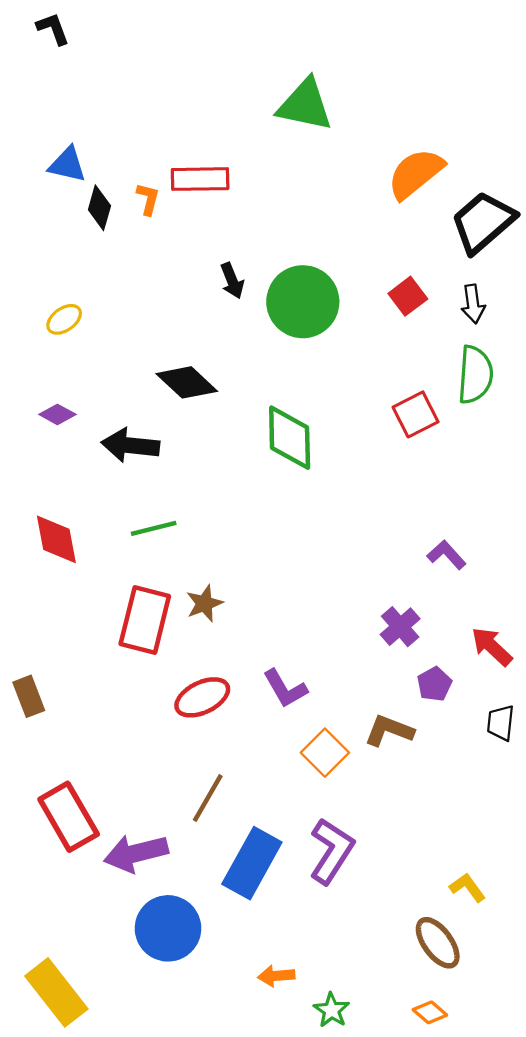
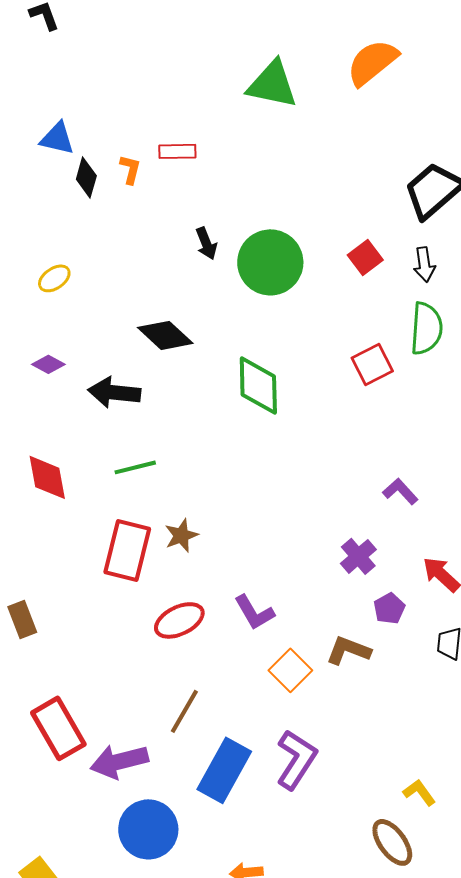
orange semicircle: (416, 174) -> (372, 62), moved
red rectangle: (200, 179) -> (177, 151), size x0.7

